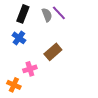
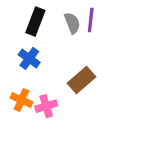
purple line: (59, 13) -> (91, 20), turned 49
orange cross: (14, 85) -> (22, 100), moved

